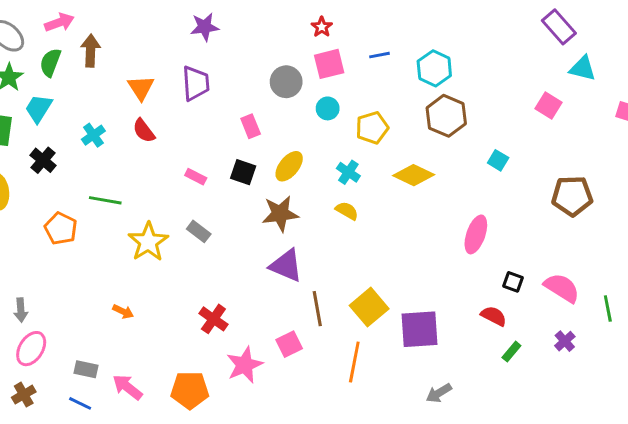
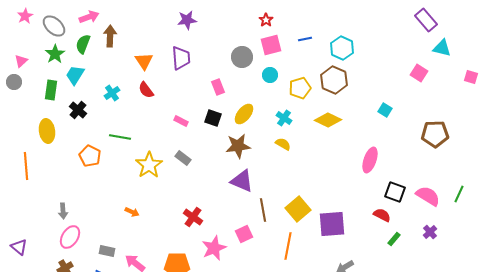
brown hexagon: (446, 116) -> (334, 80), moved
black square: (513, 282) -> (395, 192), size x1.5
green line: (608, 309) -> (459, 194), moved, turned 36

